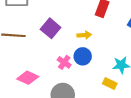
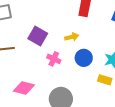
blue circle: (83, 56) -> (84, 58), moved
pink cross: (64, 62) -> (54, 59), moved

